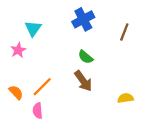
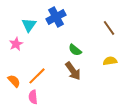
blue cross: (83, 19) -> (56, 17), moved
brown line: (124, 32) -> (109, 28), turned -56
yellow semicircle: (125, 98) -> (110, 61), moved

